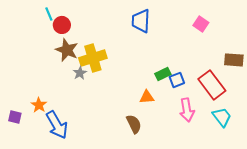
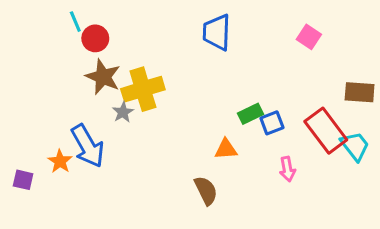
pink arrow: (187, 110) -> (287, 169), size x0.7
cyan trapezoid: (222, 117) -> (355, 146), moved
blue arrow: (57, 125) -> (88, 146), moved

